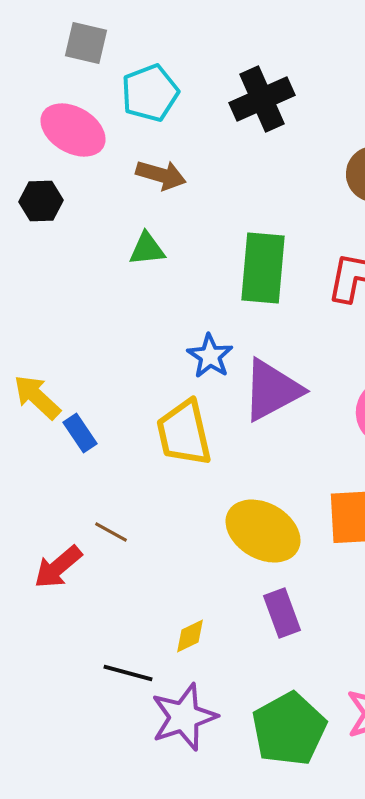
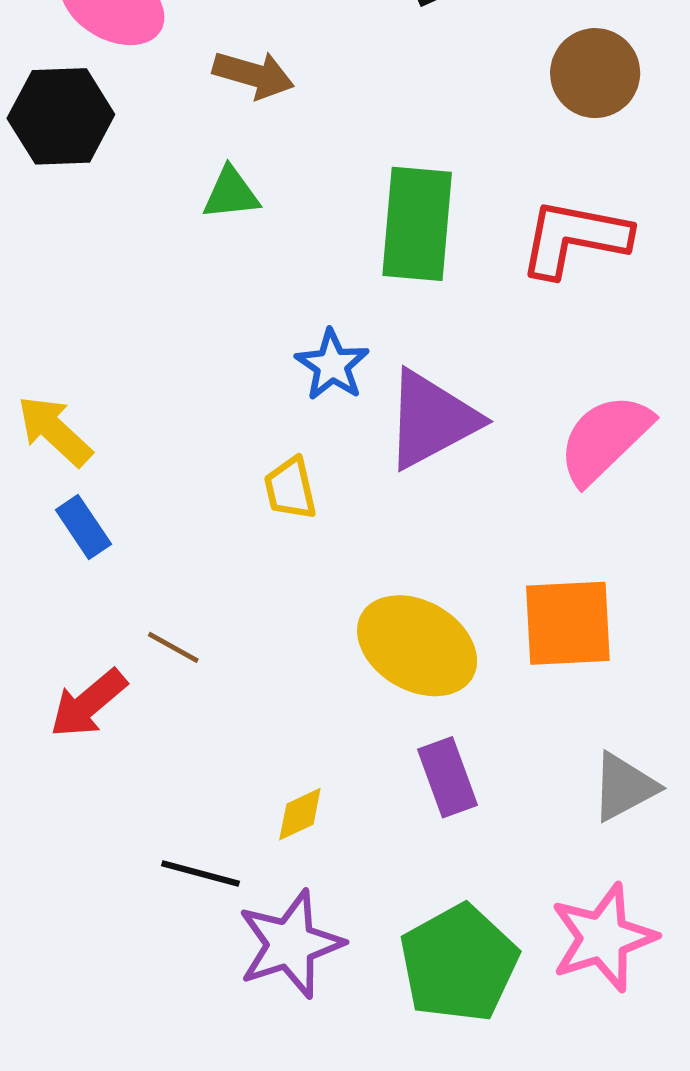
black hexagon: (41, 201) -> (61, 116), size x1.5
blue rectangle: (80, 433) -> (83, 527), moved
yellow trapezoid: (184, 433) -> (290, 489), size x0.6

